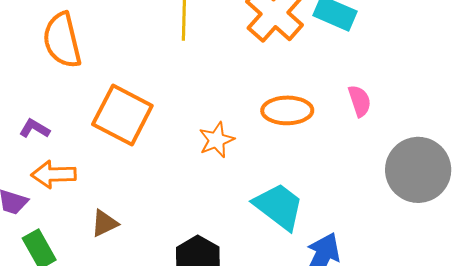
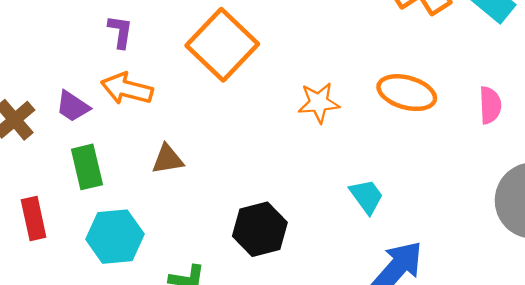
purple L-shape: (34, 129) -> (120, 32), turned 52
cyan trapezoid: (279, 206) -> (366, 196), size x0.6

